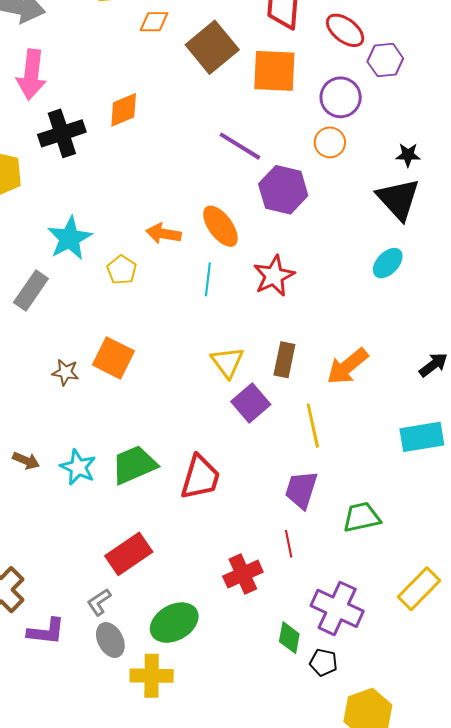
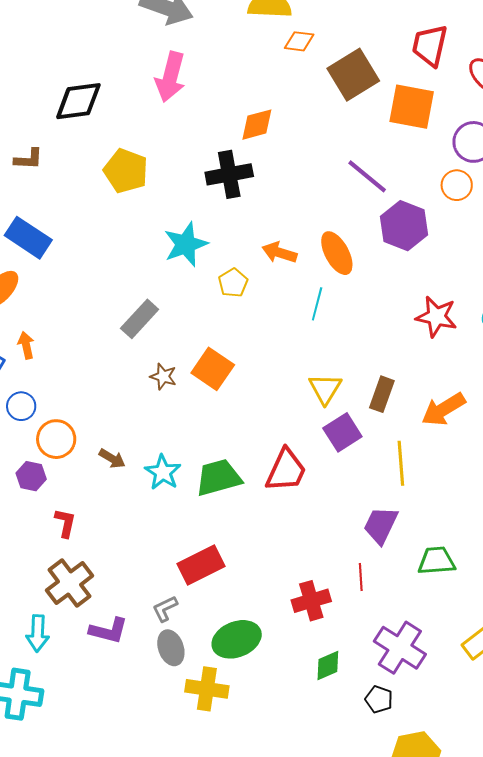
black cross: (62, 133) -> (229, 174), moved
red star: (274, 276) -> (436, 317), moved, turned 30
gray rectangle: (31, 291) -> (140, 319), moved
red trapezoid: (200, 477) -> (286, 470), moved
green diamond: (289, 638) -> (328, 665), moved, turned 48

